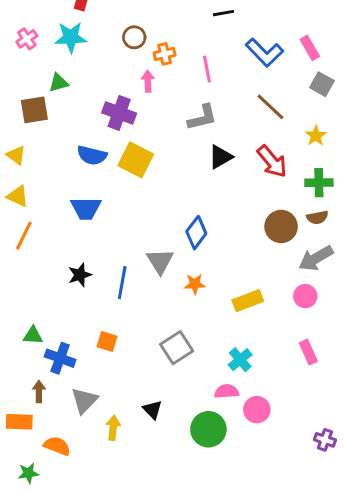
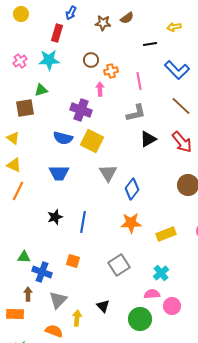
gray triangle: (160, 261) -> (108, 173), moved
orange star: (195, 284) -> (131, 223), size x1.5
orange semicircle: (57, 446) -> (54, 331), moved

